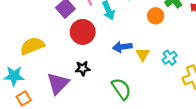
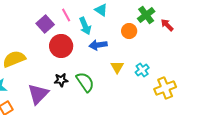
blue arrow: (122, 47) -> (98, 45), moved
green semicircle: (121, 89) -> (85, 82), moved

